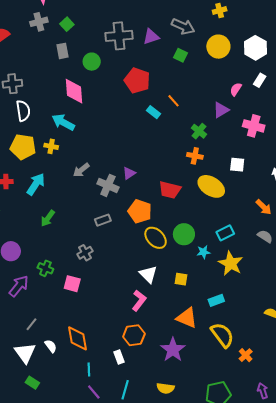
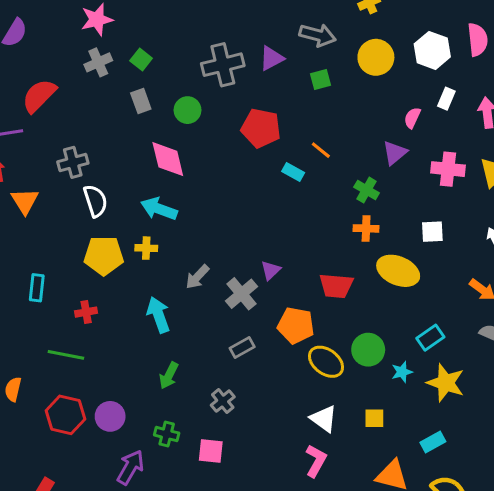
green square: (181, 55) -> (321, 80), turned -32
cyan arrow: (36, 184) -> (158, 315), moved, turned -45
gray cross: (108, 185) -> (242, 294), turned 35
green arrow: (48, 218) -> (169, 376), moved

